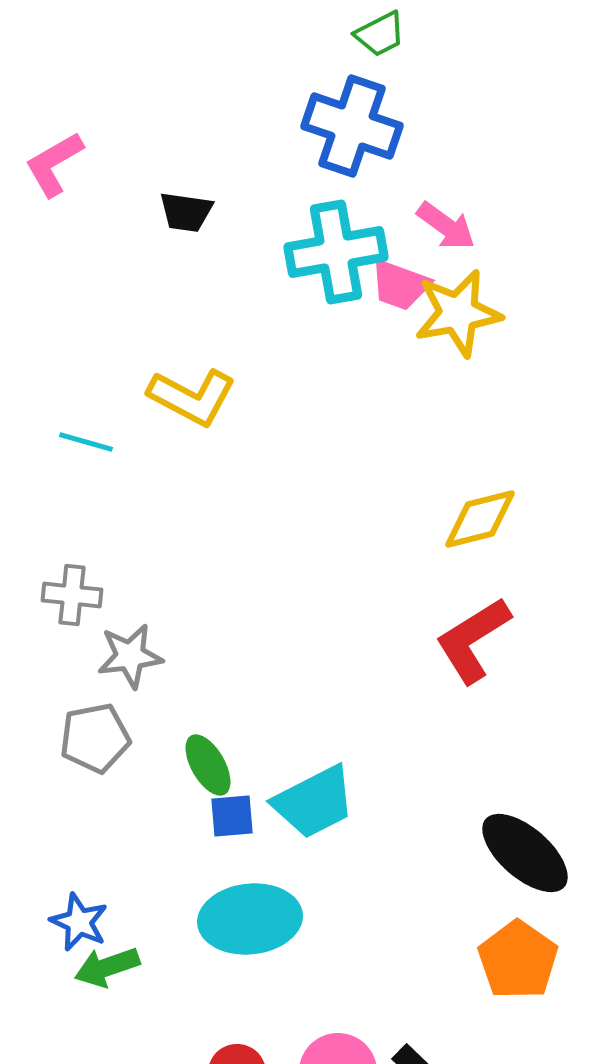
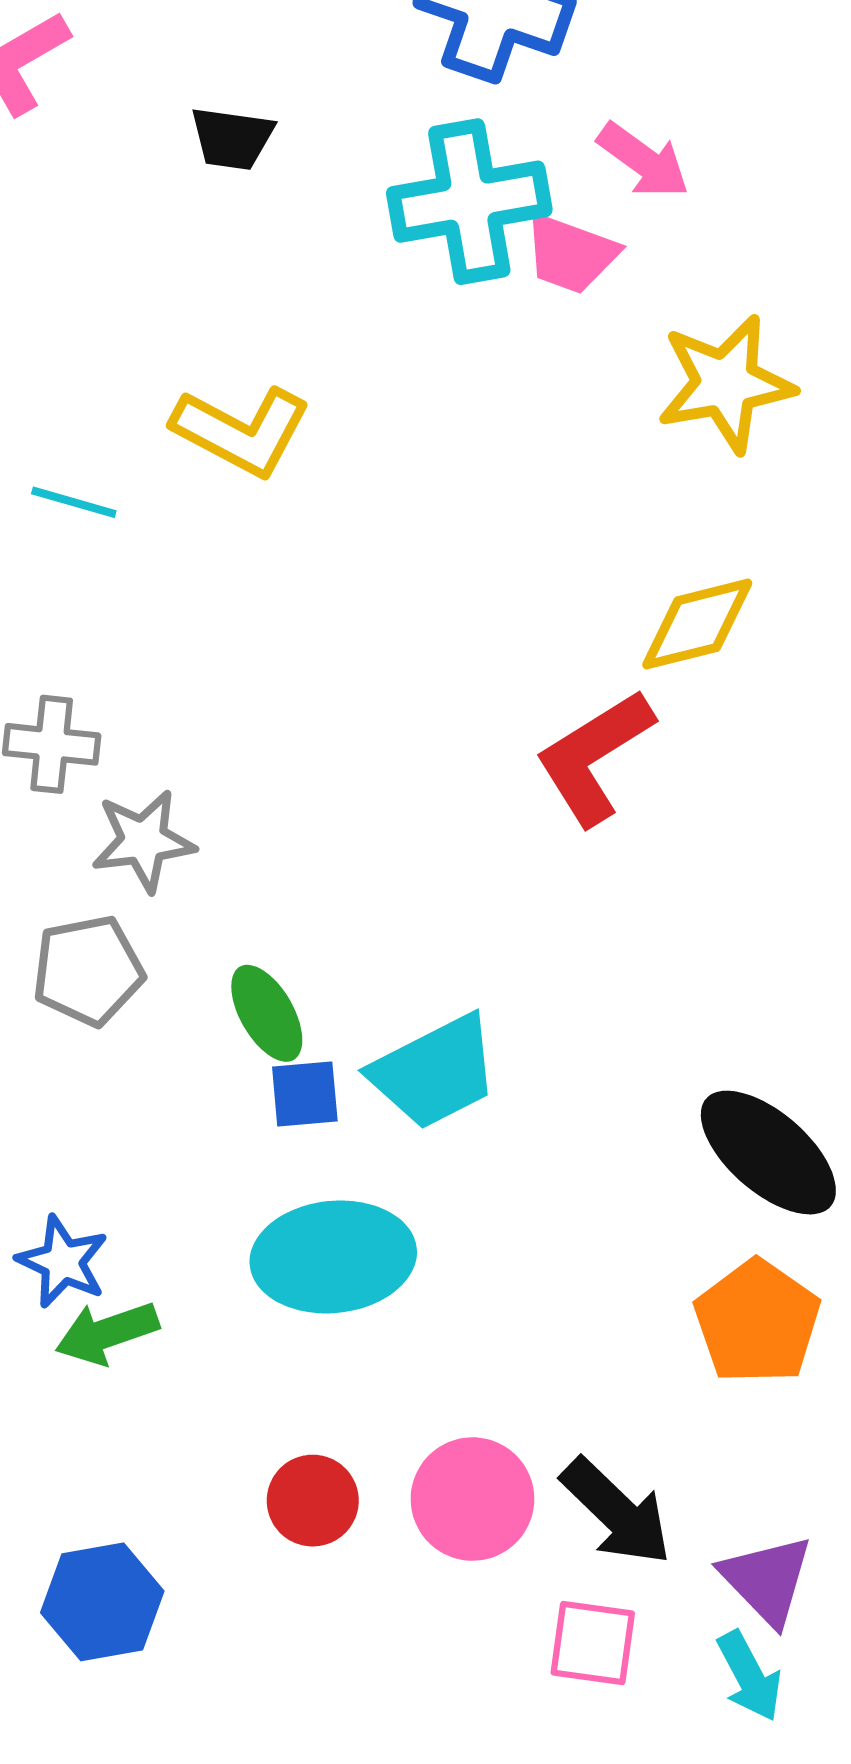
yellow star: (458, 313) -> (726, 384), moved
red L-shape: (473, 640) -> (594, 757), moved

